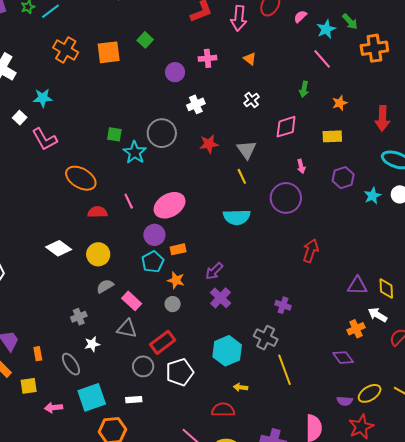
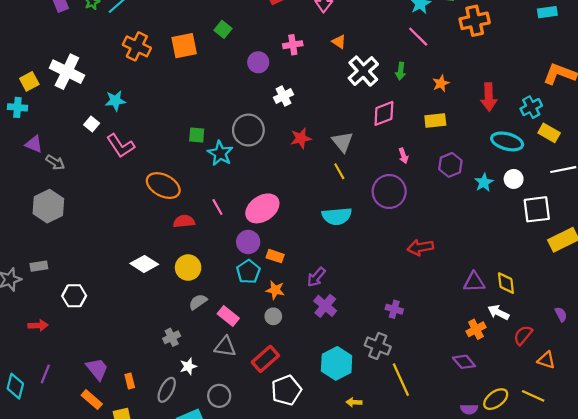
white cross: (252, 100) -> (363, 71), moved, size x1.8
orange rectangle: (178, 249) -> (275, 256), turned 35
red arrow: (311, 251) -> (420, 247), turned -115
gray ellipse: (71, 364) -> (167, 390), turned 65
gray circle: (143, 366) -> (219, 396), moved

